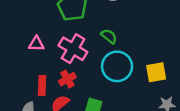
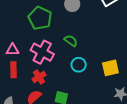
cyan circle: (117, 66) -> (79, 65), size x0.6
red rectangle: (42, 85) -> (14, 70), moved

